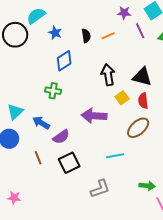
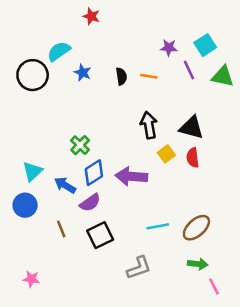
orange line: (108, 36) -> (149, 76), turned 32
blue diamond: (64, 61) -> (94, 173), moved
green cross: (53, 91) -> (80, 145), turned 35
brown ellipse: (138, 128) -> (196, 228), moved

